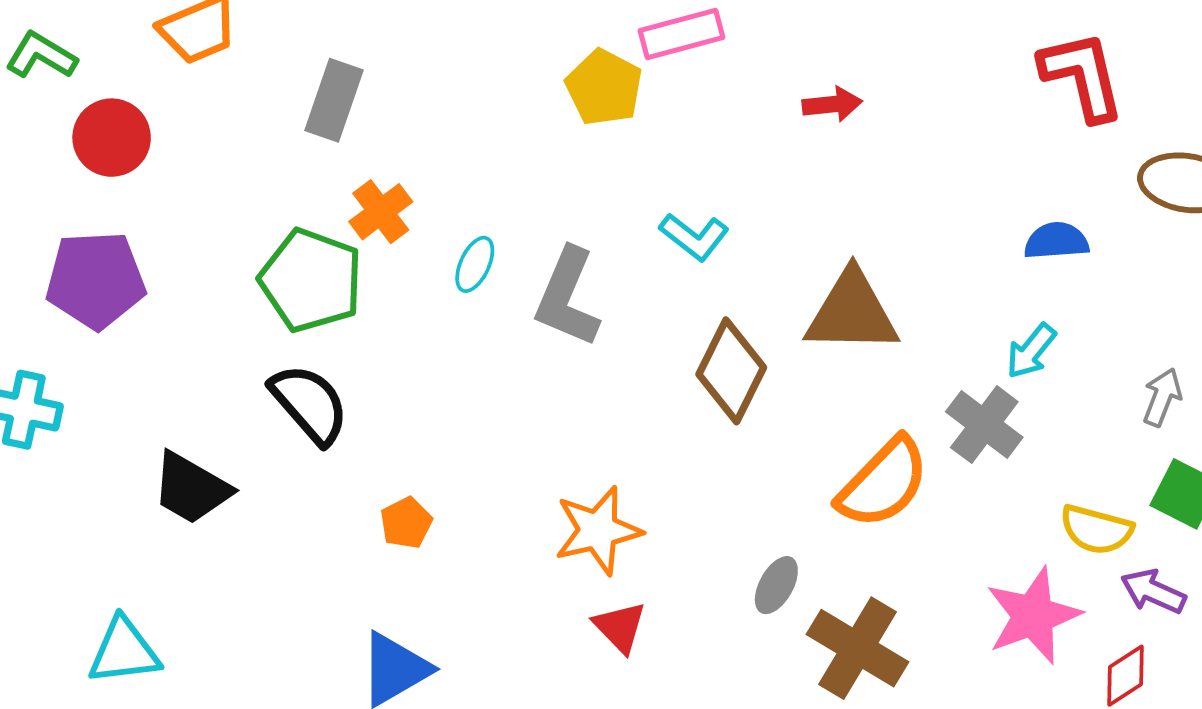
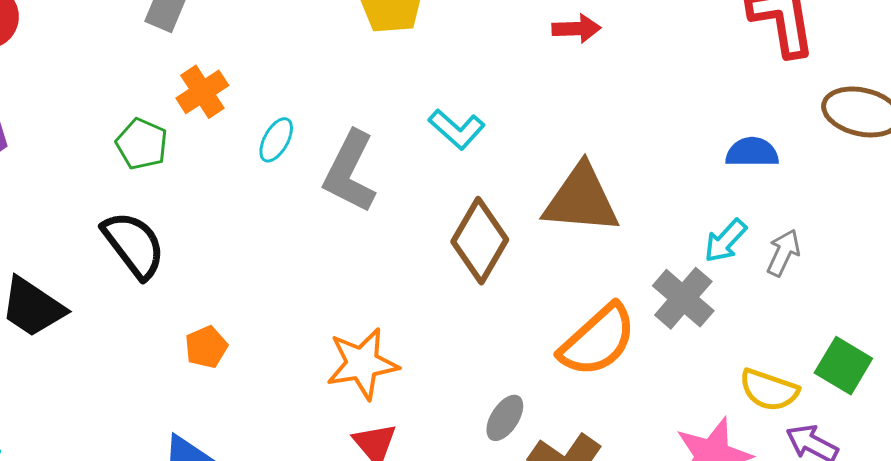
green pentagon: (311, 280) -> (142, 144), size x0.6
gray arrow: (1162, 397) -> (783, 253), moved

